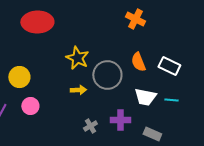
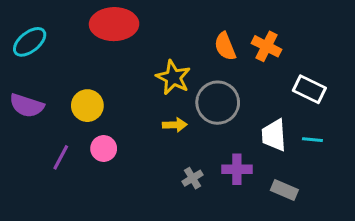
orange cross: (135, 19) -> (267, 46), moved
orange semicircle: (138, 62) -> (225, 46), moved
white trapezoid: (145, 97) -> (274, 135), turned 75

